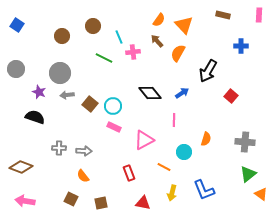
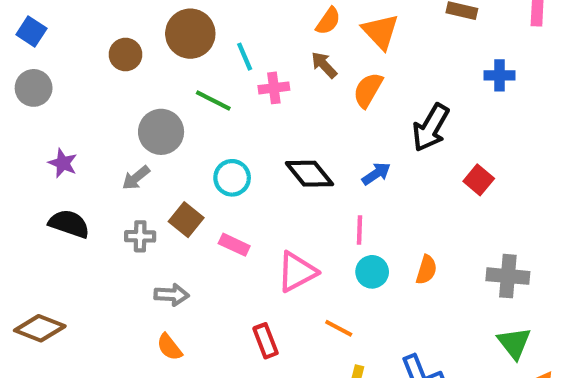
brown circle: (93, 26) -> (190, 34), size x1.5
gray circle: (16, 69) -> (34, 88), moved
gray circle: (60, 73) -> (161, 132), moved
purple star: (39, 92) -> (63, 163), moved
gray arrow: (67, 95) -> (136, 178), turned -32
brown square: (90, 104) -> (186, 220), moved
cyan circle: (113, 106) -> (232, 178), moved
gray cross: (59, 148) -> (140, 236), moved
cyan circle: (184, 152) -> (372, 272), moved
green triangle: (248, 174) -> (514, 343), turned -30

